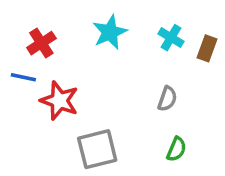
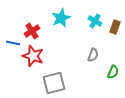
red cross: (41, 43) -> (32, 31), moved
green semicircle: (176, 149) -> (113, 72), moved

